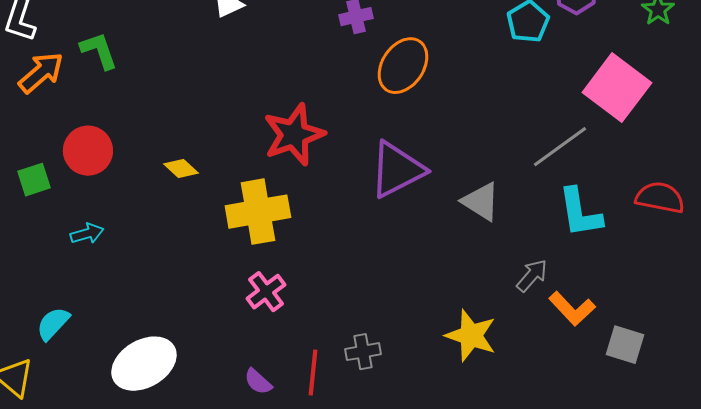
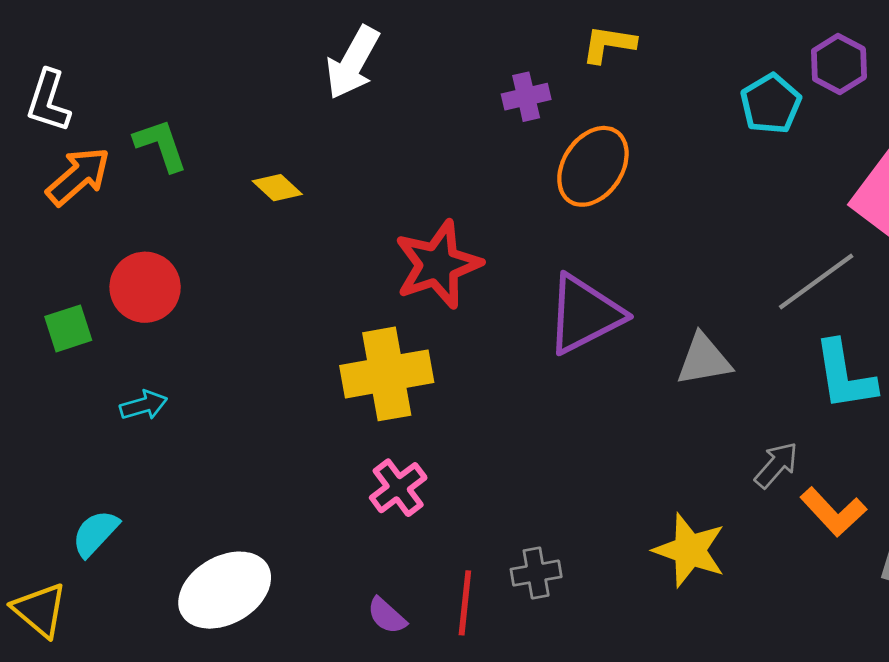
yellow diamond: (181, 169) -> (277, 188), moved
gray triangle: (481, 202) -> (704, 360), turned -42

